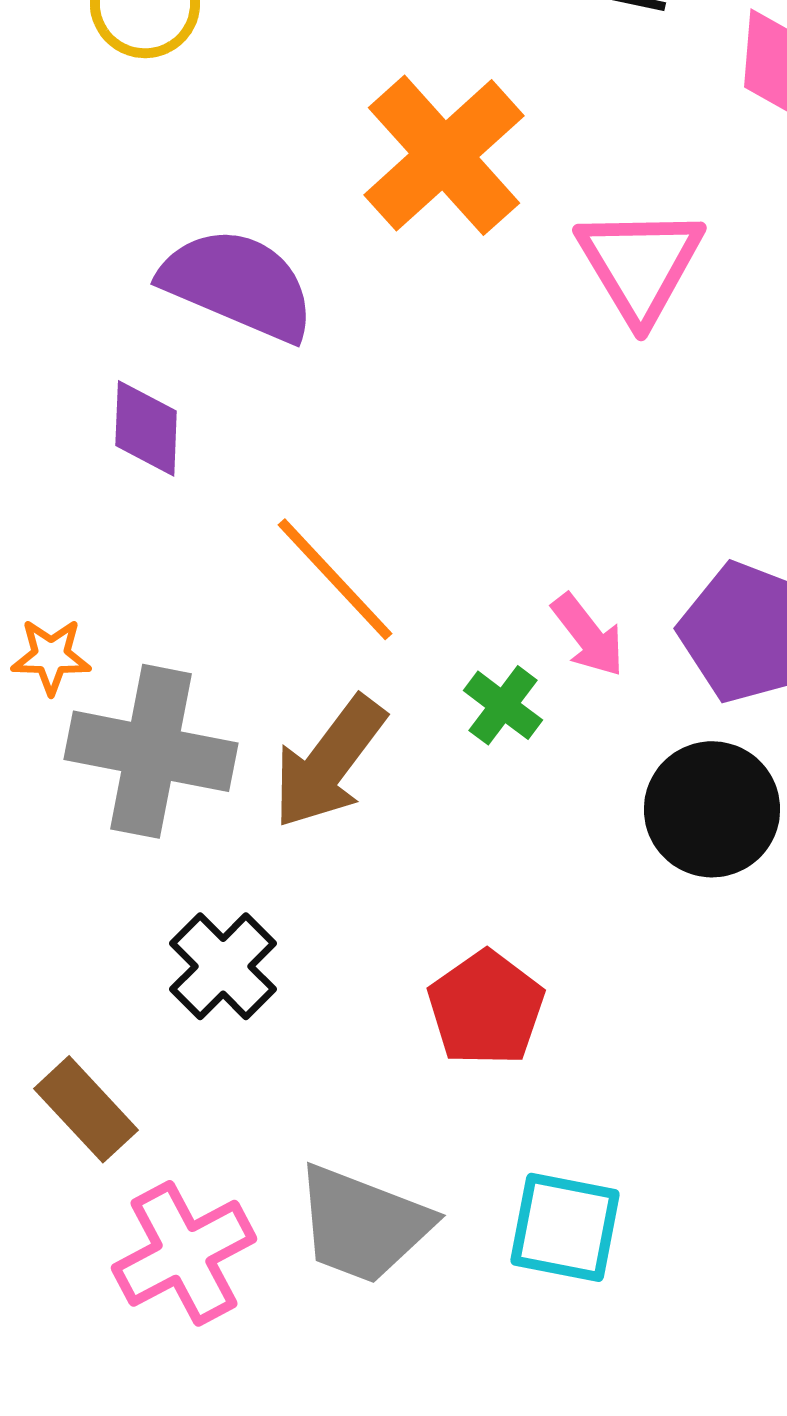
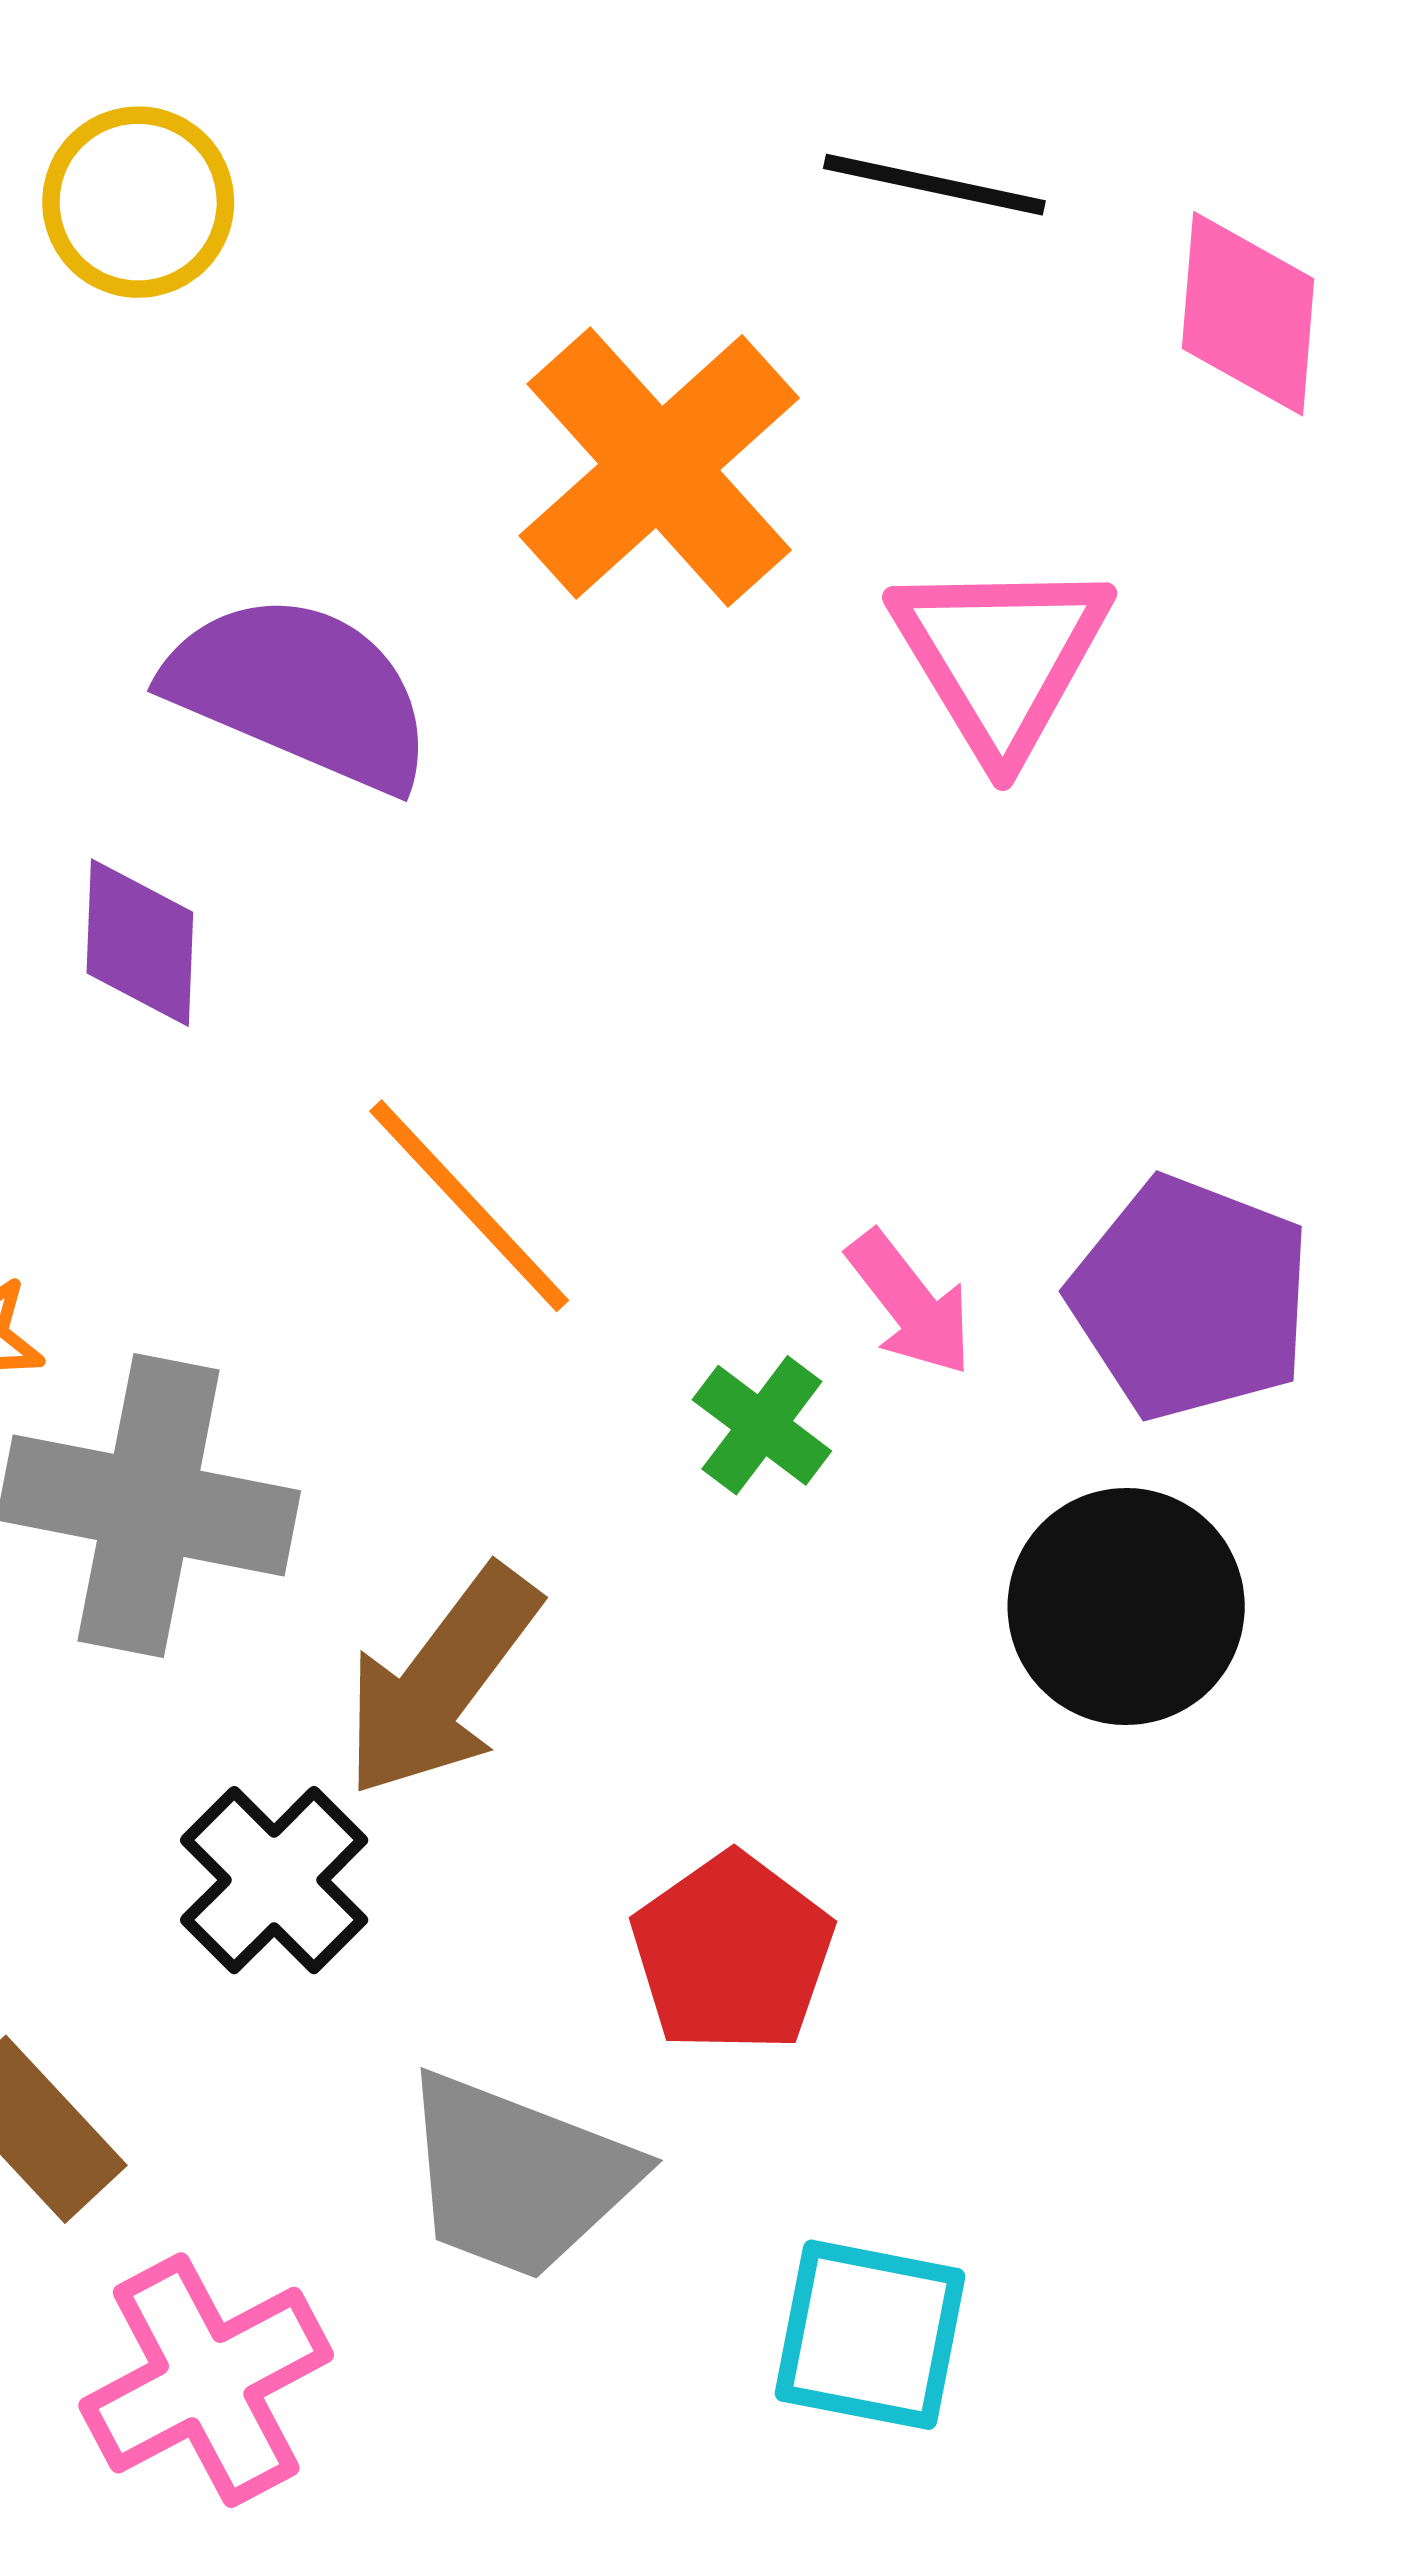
brown arrow: (329, 762) -> (441, 1681), moved
gray trapezoid: (363, 1224) -> (518, 2176), moved

